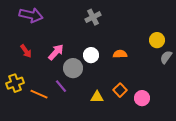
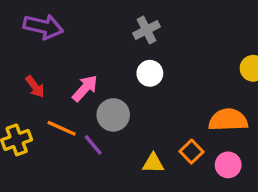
orange semicircle: (120, 54) -> (228, 120), moved, size x1.6
white circle: (91, 55) -> (150, 73), moved
orange line: (39, 94) -> (62, 128), moved

